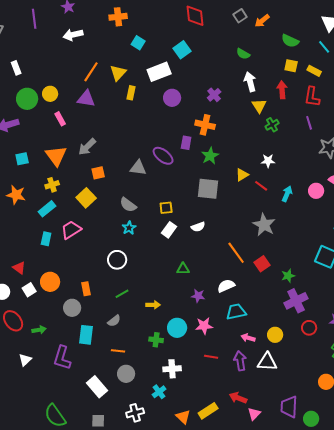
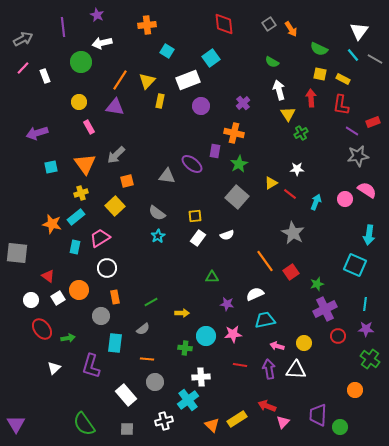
orange arrow: (262, 21) -> (291, 29), turned -84
green circle: (27, 99) -> (81, 62), moved
purple line: (309, 123) -> (352, 131), moved, turned -40
gray square: (208, 189) -> (237, 197), turned 35
orange star: (16, 195) -> (52, 224), moved
white circle: (117, 260) -> (107, 268), moved
cyan cross: (159, 392) -> (188, 400), size x1.5

